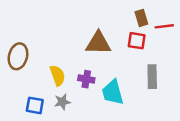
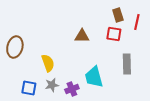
red line: (164, 26) -> (137, 22), turned -70
brown triangle: (98, 43) -> (82, 36), size x0.7
purple cross: (86, 79) -> (72, 89), moved, turned -32

